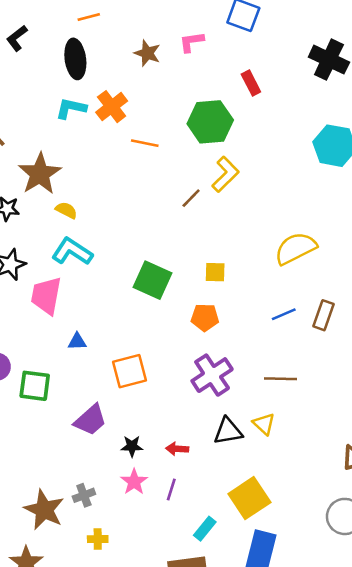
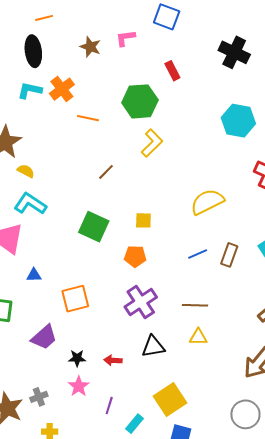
brown line: (191, 198) -> (106, 172), moved
yellow triangle: (264, 424) -> (198, 337), moved, turned -42
purple line: (171, 489) -> (109, 406), moved

